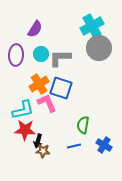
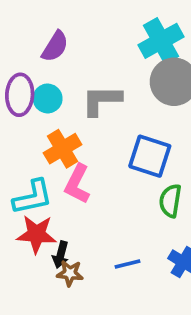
cyan circle: (41, 54) -> (48, 98), moved
blue square: (61, 88) -> (150, 156), moved
pink L-shape: (47, 103) -> (77, 184), turned -130
green semicircle: (83, 125) -> (170, 201), moved

